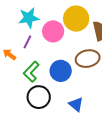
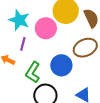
cyan star: (29, 18) -> (19, 20), turned -30

